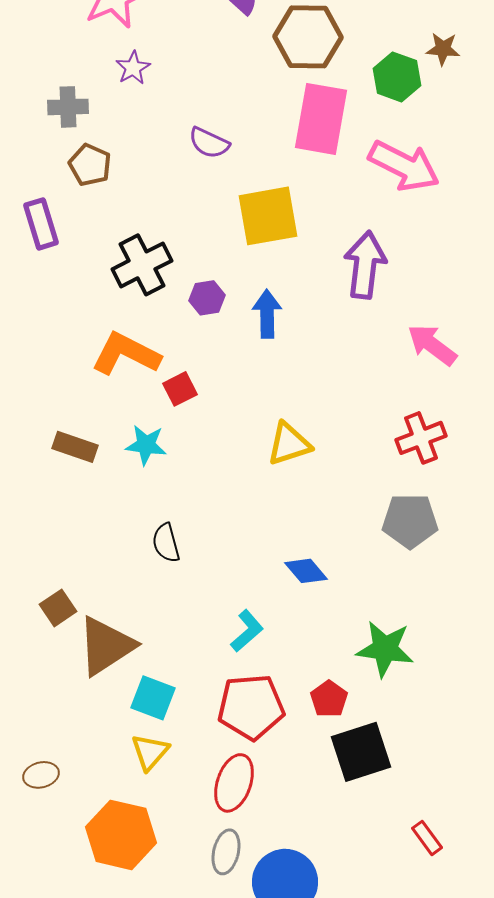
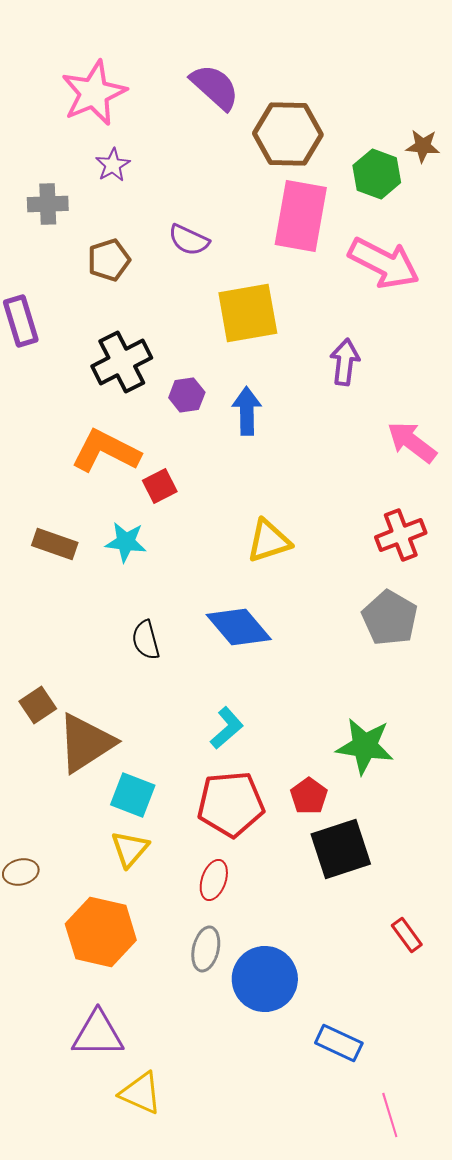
brown pentagon: (90, 165) -> (109, 260), moved, turned 30
purple arrow: (365, 265) -> (345, 362), size x0.7
gray pentagon: (410, 521) -> (390, 618), turned 30
blue diamond: (306, 571) -> (239, 627), moved, size x1.5
red ellipse: (234, 783) -> (214, 880), size x0.7

